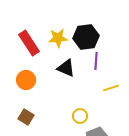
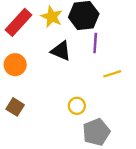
yellow star: (58, 38) -> (52, 17), turned 30
red rectangle: (29, 43) -> (19, 22), turned 75

